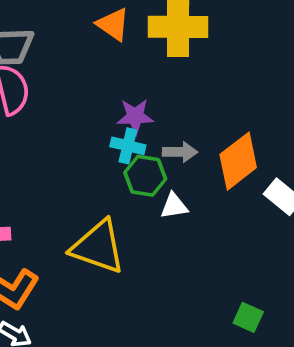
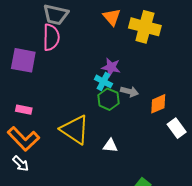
orange diamond: (238, 161) -> (158, 104), size x0.7
white triangle: (174, 206) -> (110, 146), moved

